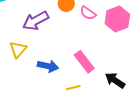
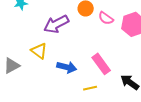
yellow triangle: (18, 50) -> (39, 51), turned -36

